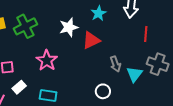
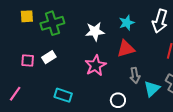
red triangle: (91, 40) -> (126, 49), moved
pink star: (47, 60) -> (95, 66), moved
white rectangle: (19, 87) -> (49, 57), moved

